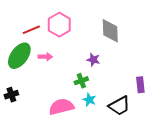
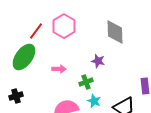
red line: (31, 30) -> (36, 31), turned -30
pink arrow: (45, 57) -> (59, 69), moved

